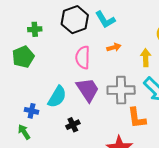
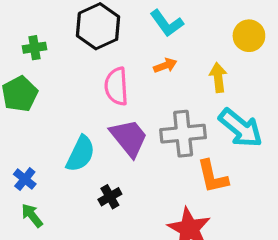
cyan L-shape: (105, 20) -> (167, 23), moved
blue cross: (32, 111) -> (25, 179), moved, turned 32

